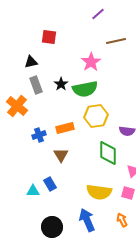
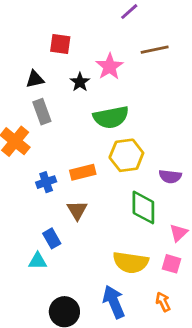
pink star: (91, 62) -> (110, 67), moved
black star: (61, 84) -> (80, 82), moved
blue rectangle: (50, 184) -> (52, 238), moved

